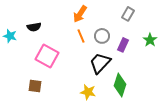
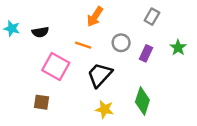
cyan star: (10, 36) -> (12, 29), moved
orange line: (81, 36) -> (83, 45), moved, turned -48
black trapezoid: (100, 63) -> (100, 75), moved

